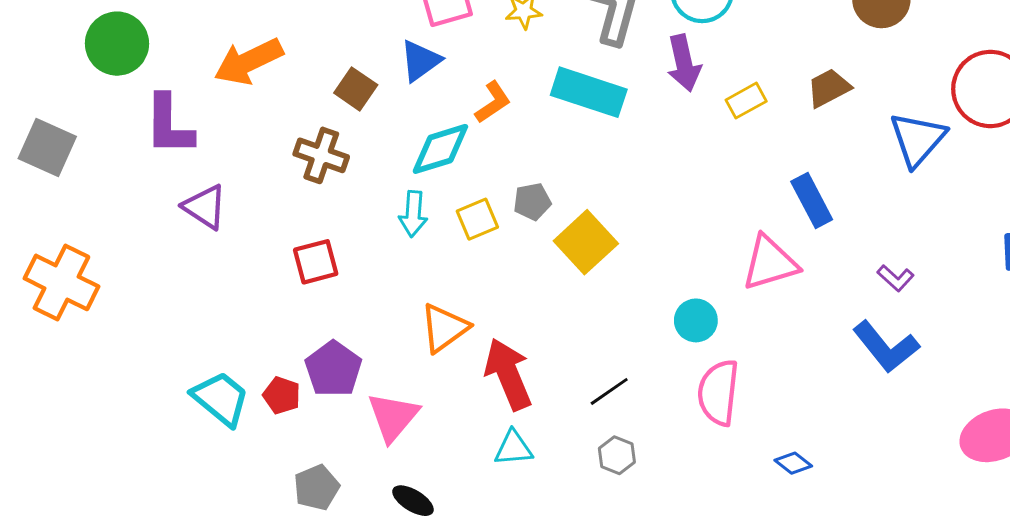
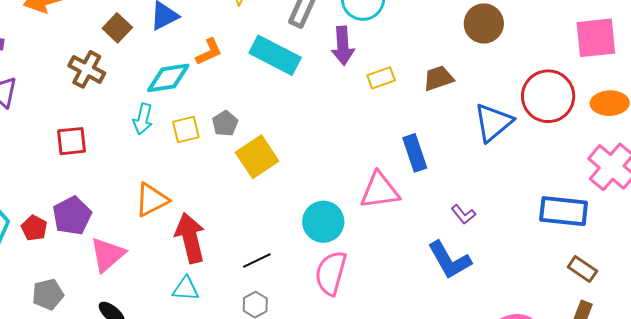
gray pentagon: (532, 202) -> (225, 123), turned -30
cyan circle: (696, 320) -> (323, 222), size x1.4

